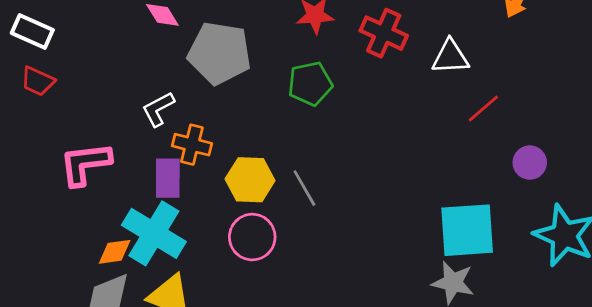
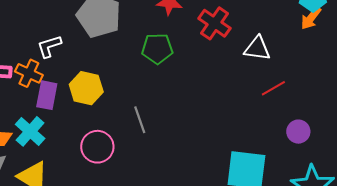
orange cross: (192, 145) -> (29, 73), moved
yellow hexagon: (250, 180) -> (86, 88), moved
cyan cross: (154, 233) -> (30, 131), size x0.7

